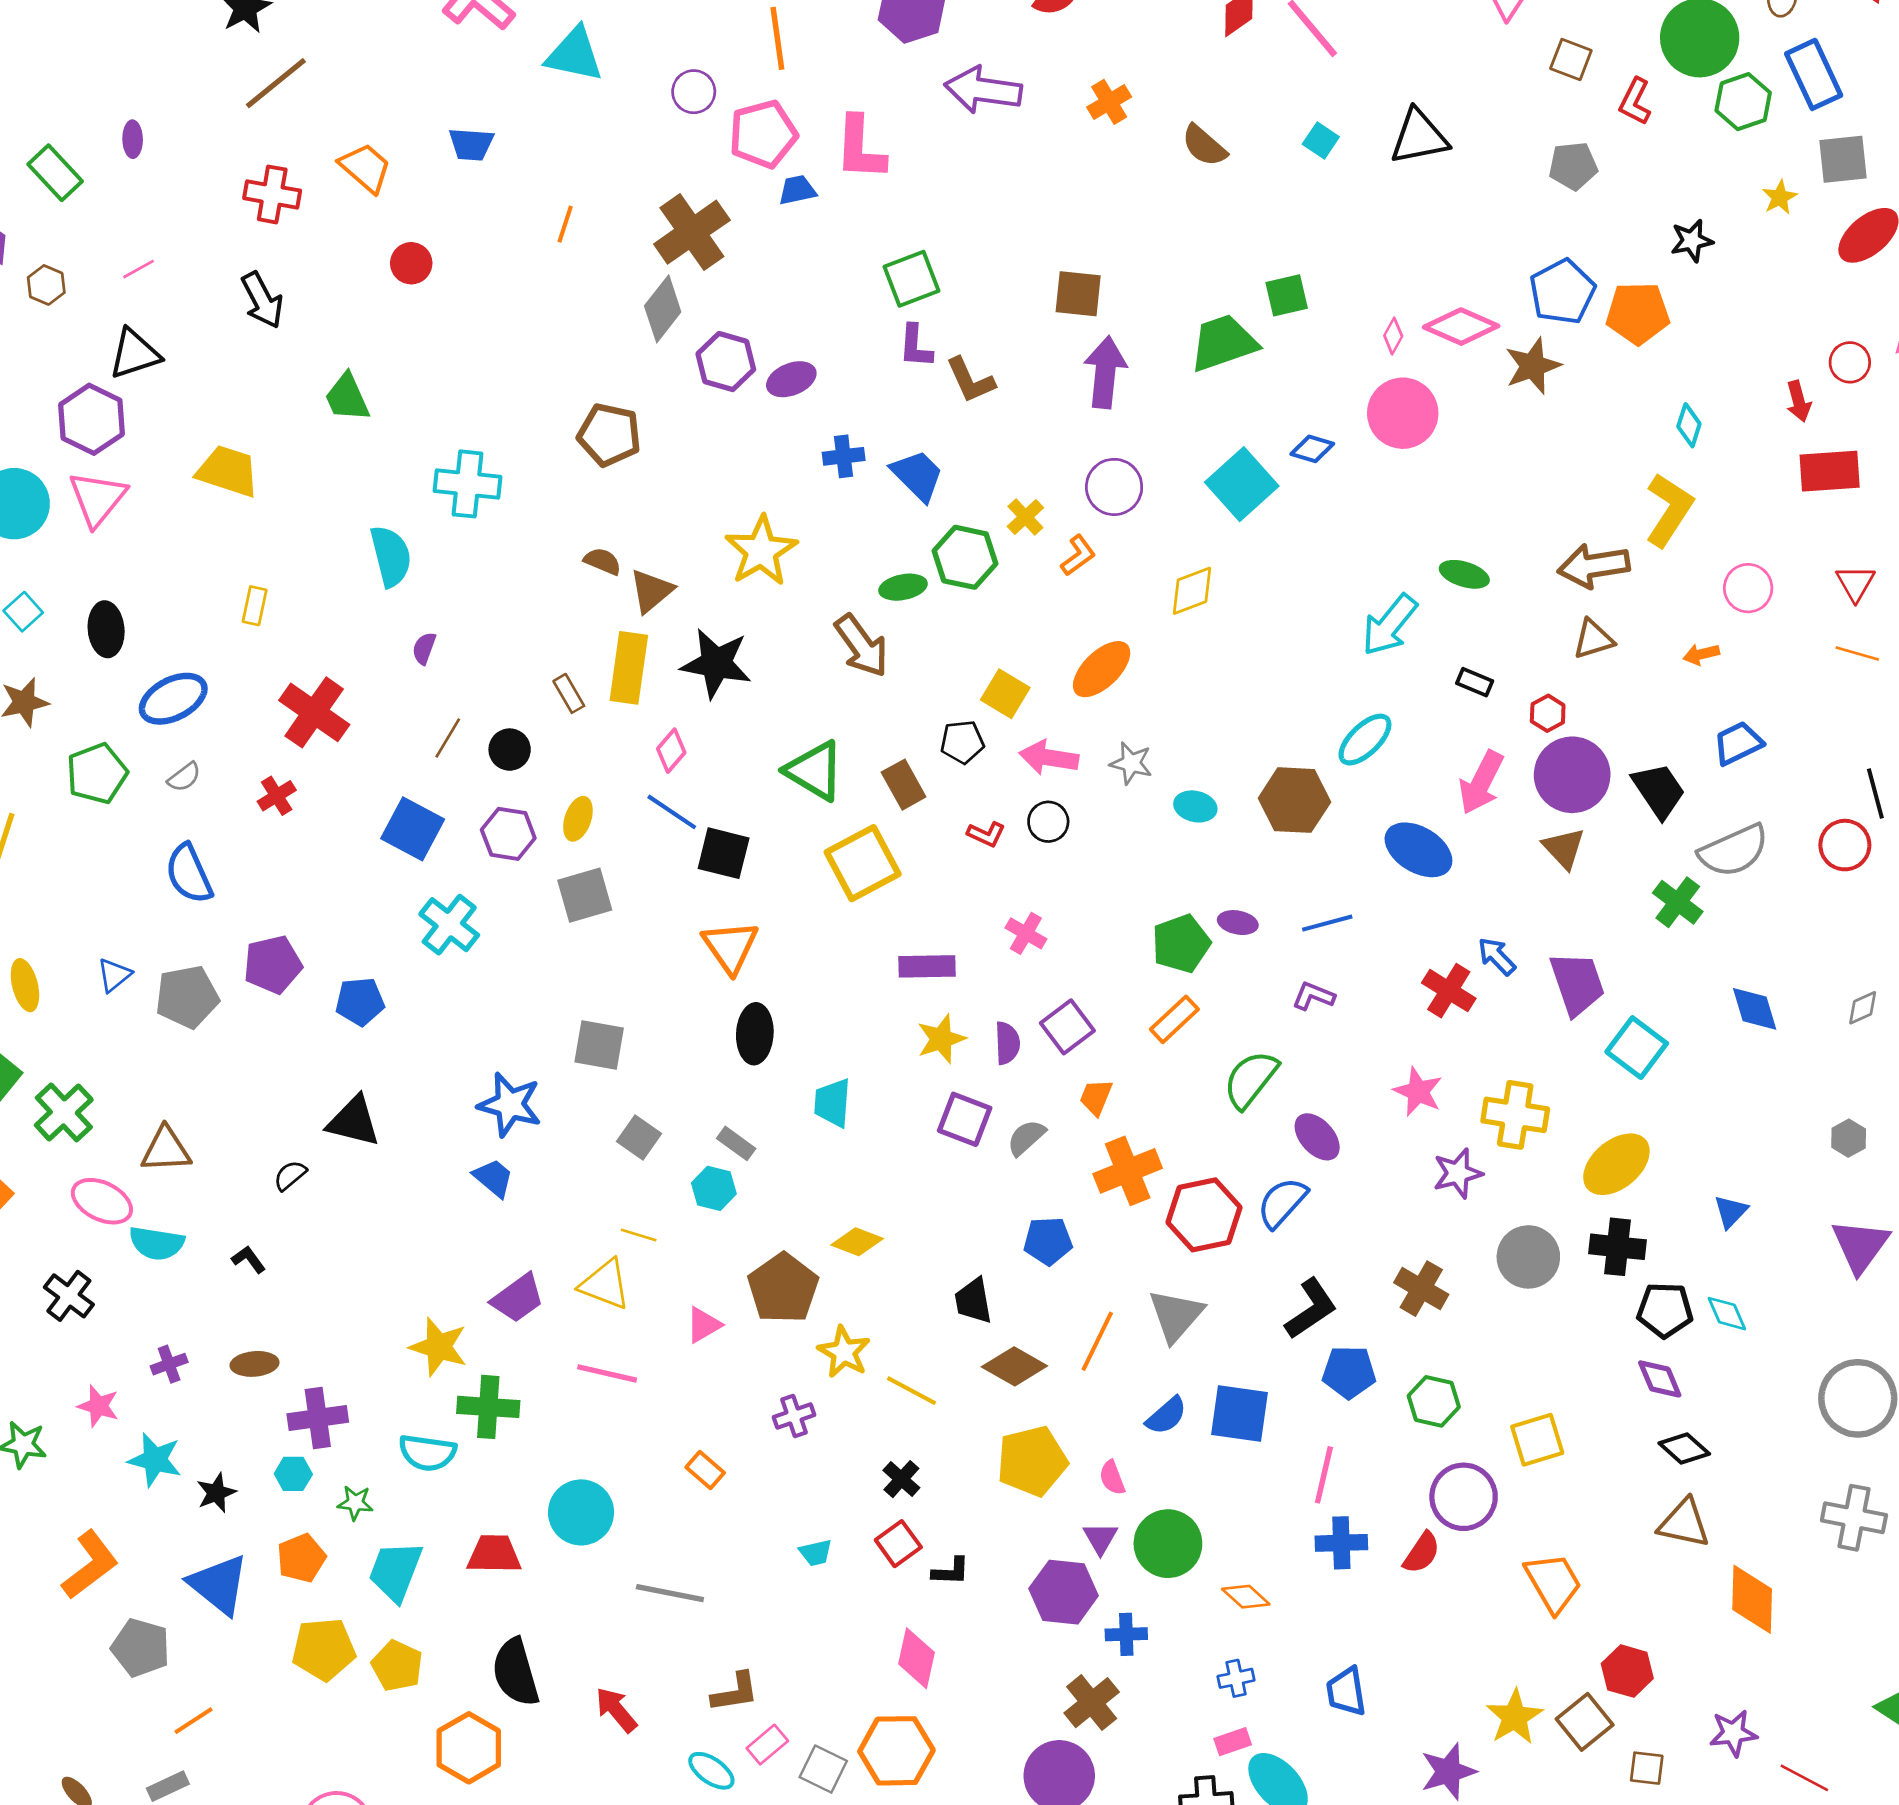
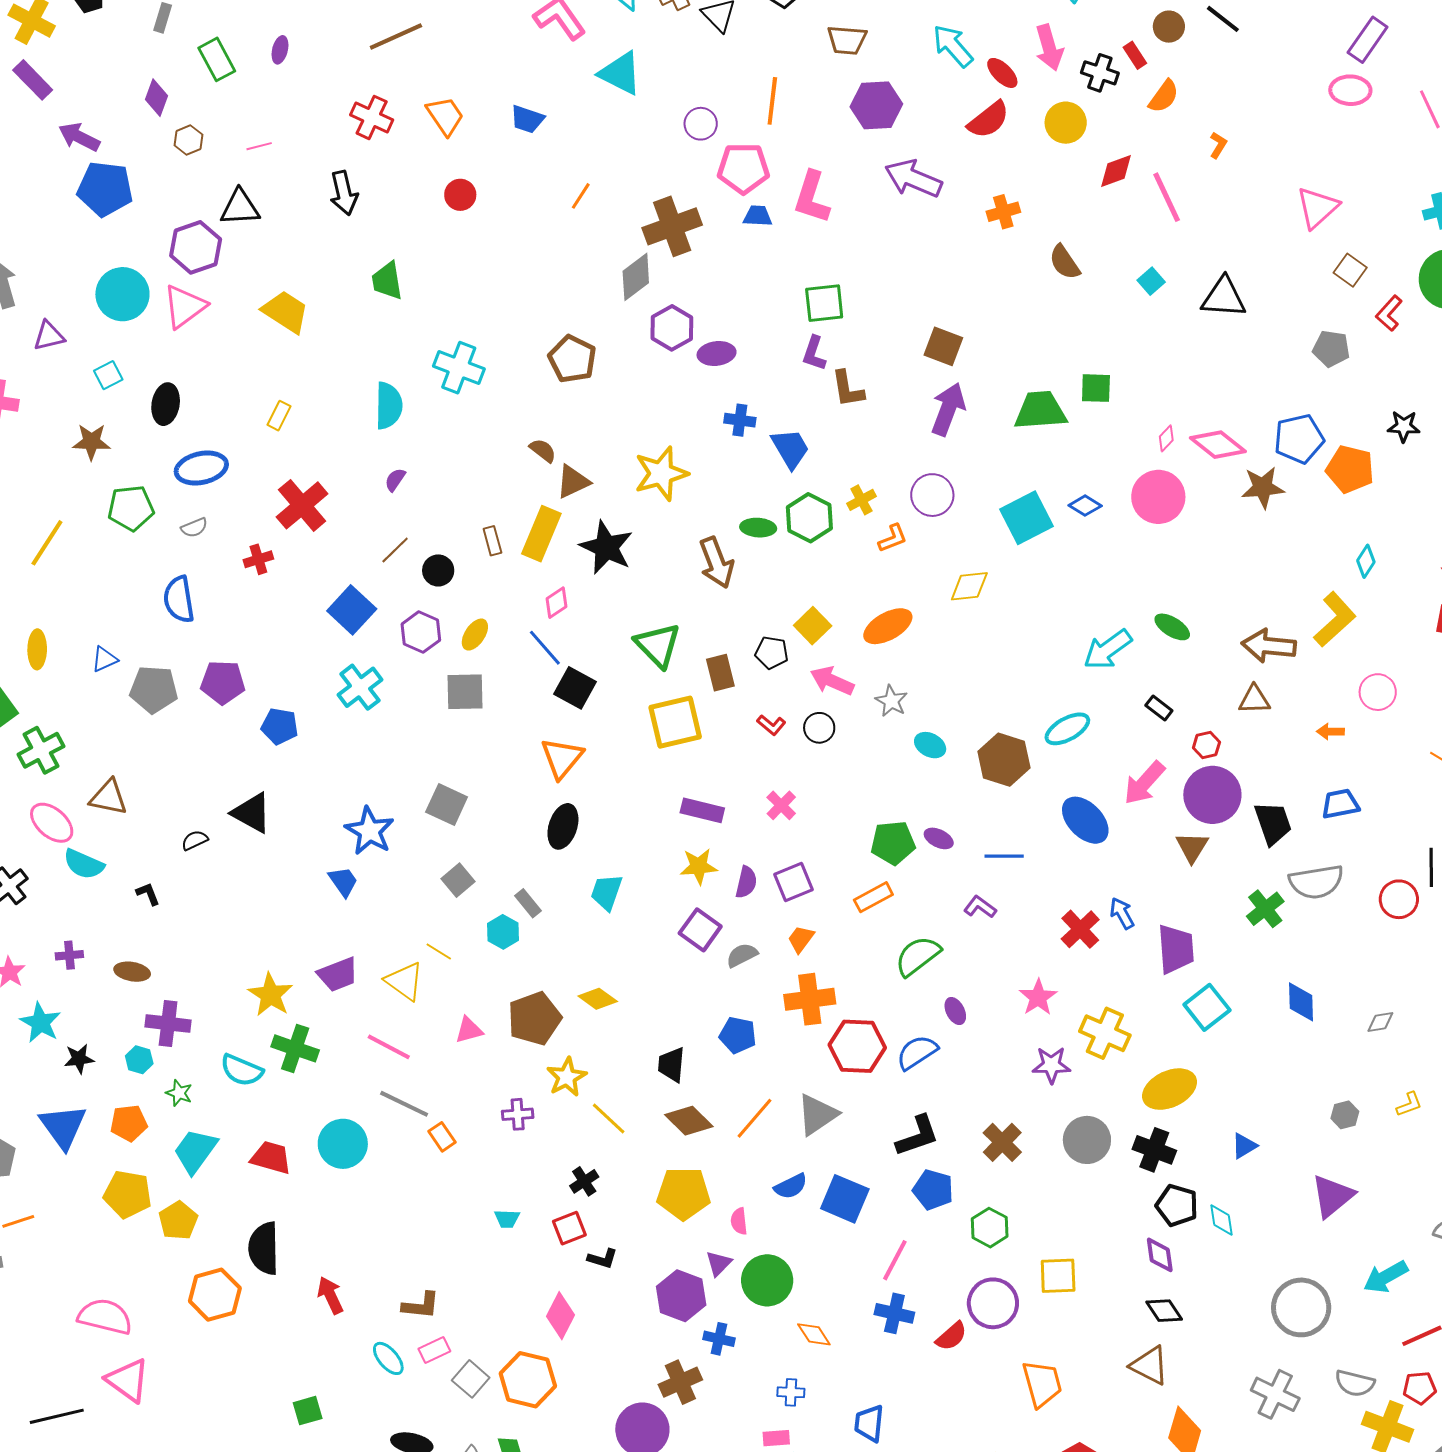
purple ellipse: (1317, 1137) -> (955, 1011), size x0.7
gray line: (670, 1593) -> (404, 1104), moved

